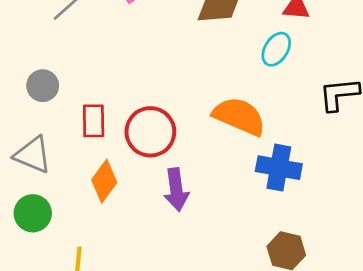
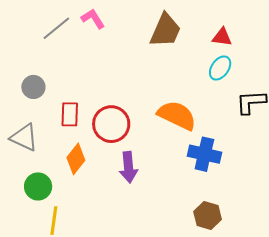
cyan ellipse: (276, 49) -> (220, 68), moved
green circle: (33, 213) -> (38, 186), moved

